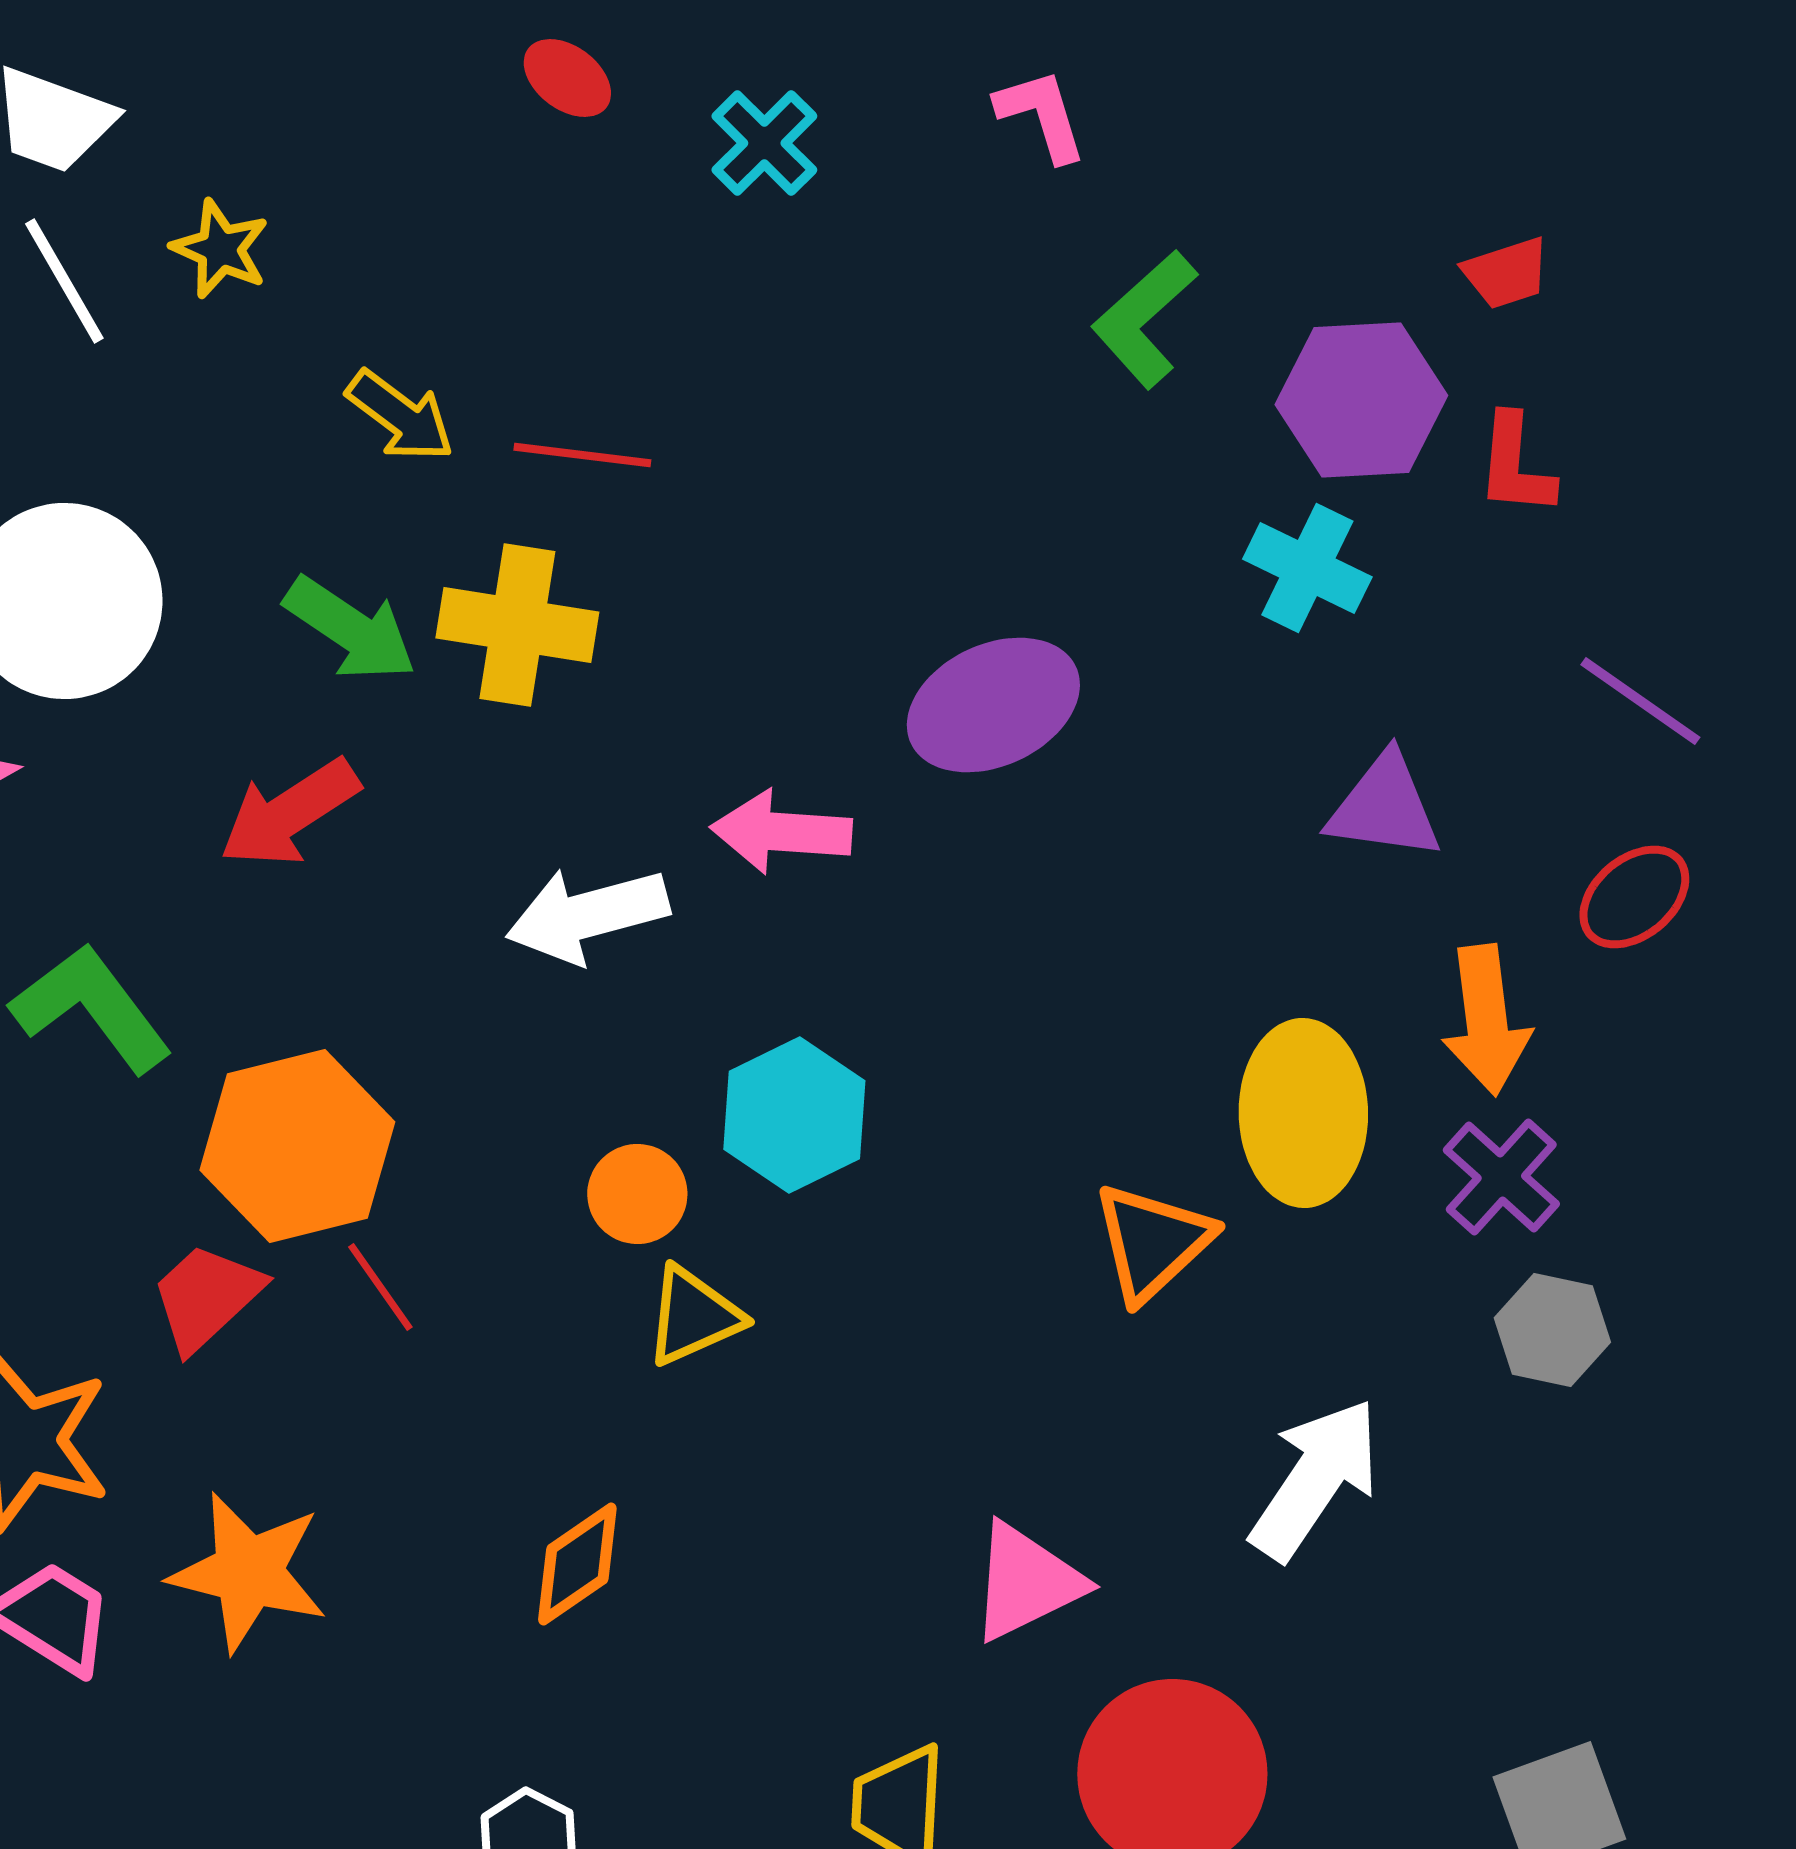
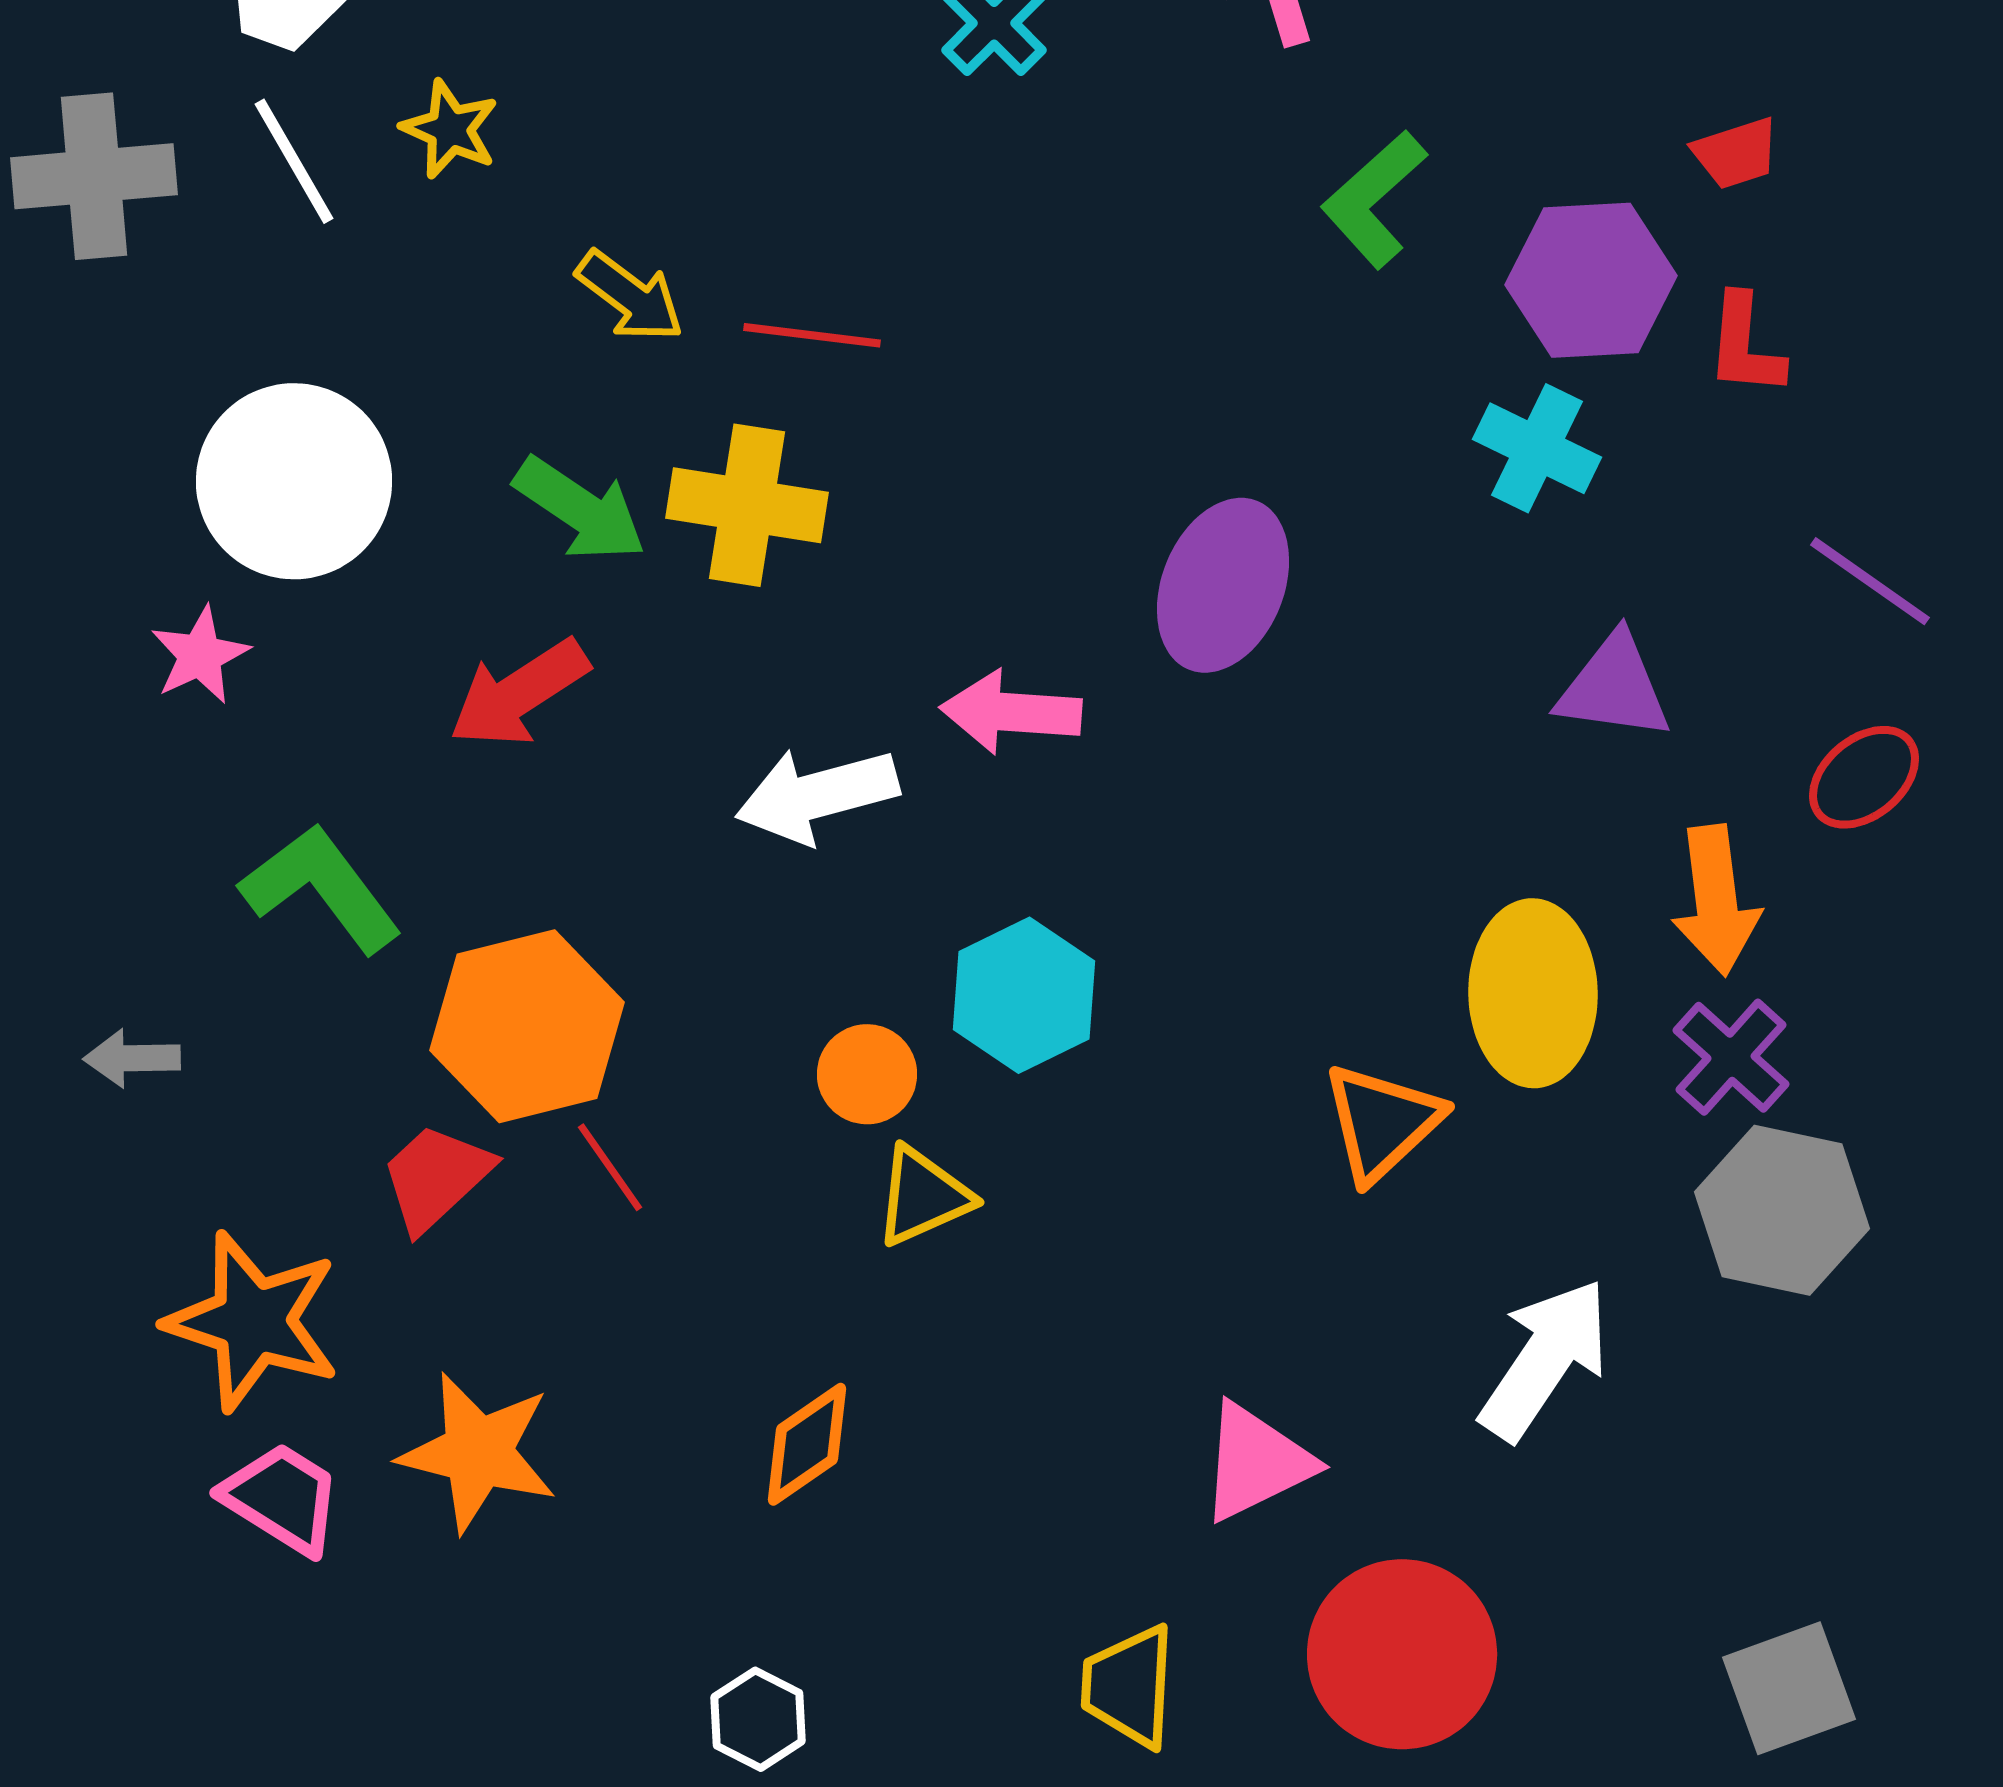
purple ellipse: (993, 705) -> (1223, 585), turned -43
gray hexagon: (1552, 1330) -> (1782, 1210), size x1.5

